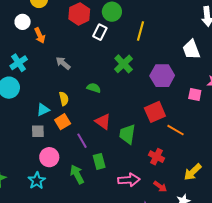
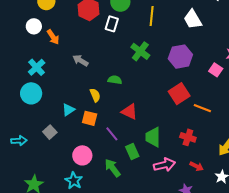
white trapezoid: (191, 50) -> (193, 19), moved
pink square: (195, 95) -> (216, 70), turned 32
yellow semicircle: (64, 99) -> (95, 95), moved
orange square: (63, 122) -> (90, 118), turned -35
gray square: (38, 131) -> (50, 132), moved, turned -32
green trapezoid: (127, 134) -> (153, 137), moved

